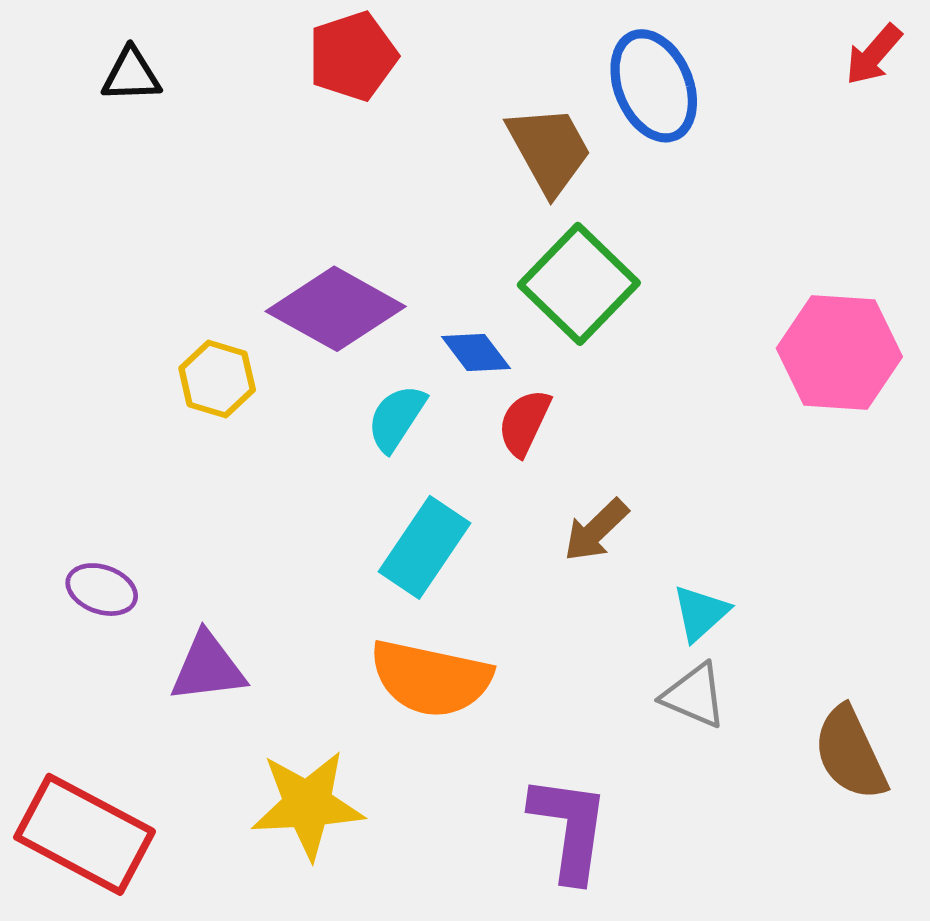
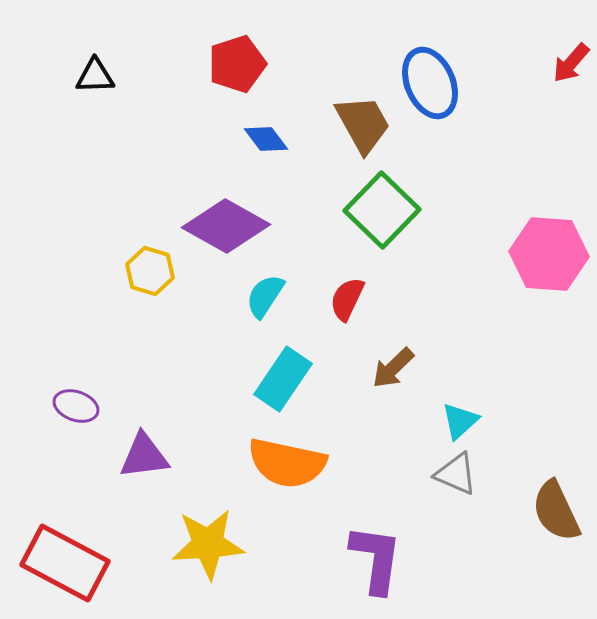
blue diamond: (476, 352) -> (266, 139), moved

